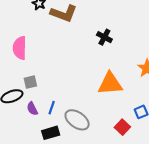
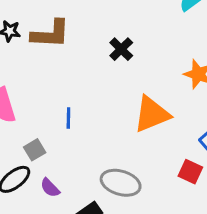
black cross: (104, 37) -> (121, 49), turned 35
blue line: (52, 108) -> (68, 118), moved

